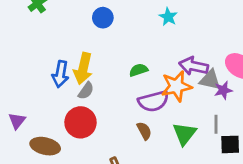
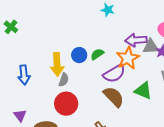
blue circle: (103, 18) -> (79, 55), moved
blue arrow: (60, 74) -> (24, 75), moved
brown semicircle: (144, 131) -> (114, 97), size x1.6
green triangle: (184, 134) -> (143, 91), turned -30

